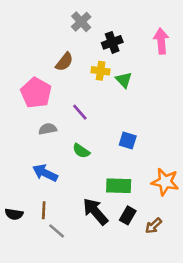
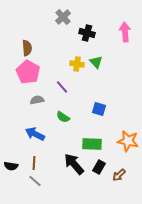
black cross: (112, 42) -> (87, 33), turned 35
brown semicircle: (64, 62) -> (27, 48), moved, turned -42
yellow cross: (101, 71) -> (77, 64), moved
gray line: (57, 231) -> (35, 181), moved

